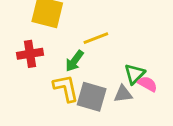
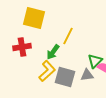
yellow line: (96, 38) -> (68, 36), turned -42
yellow L-shape: (66, 88) -> (47, 71), turned 60

